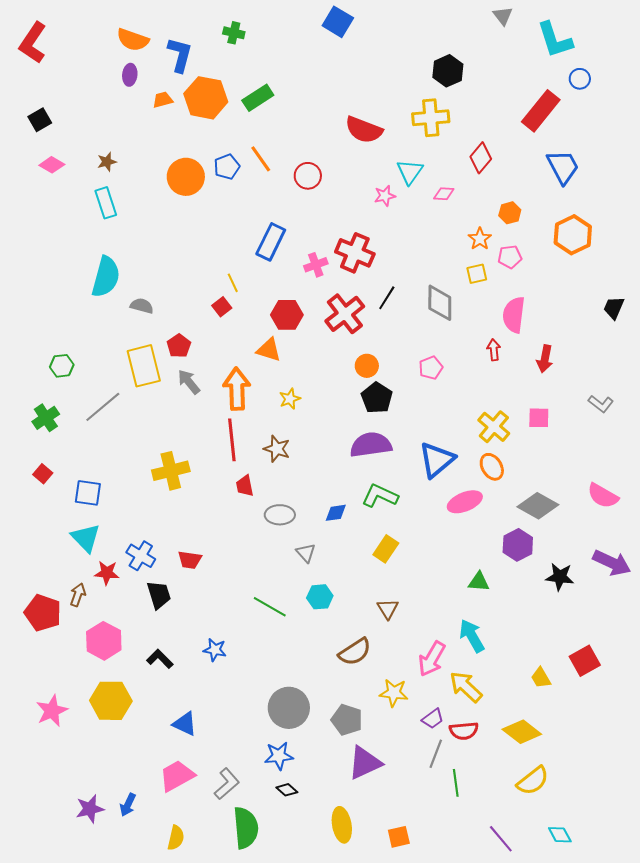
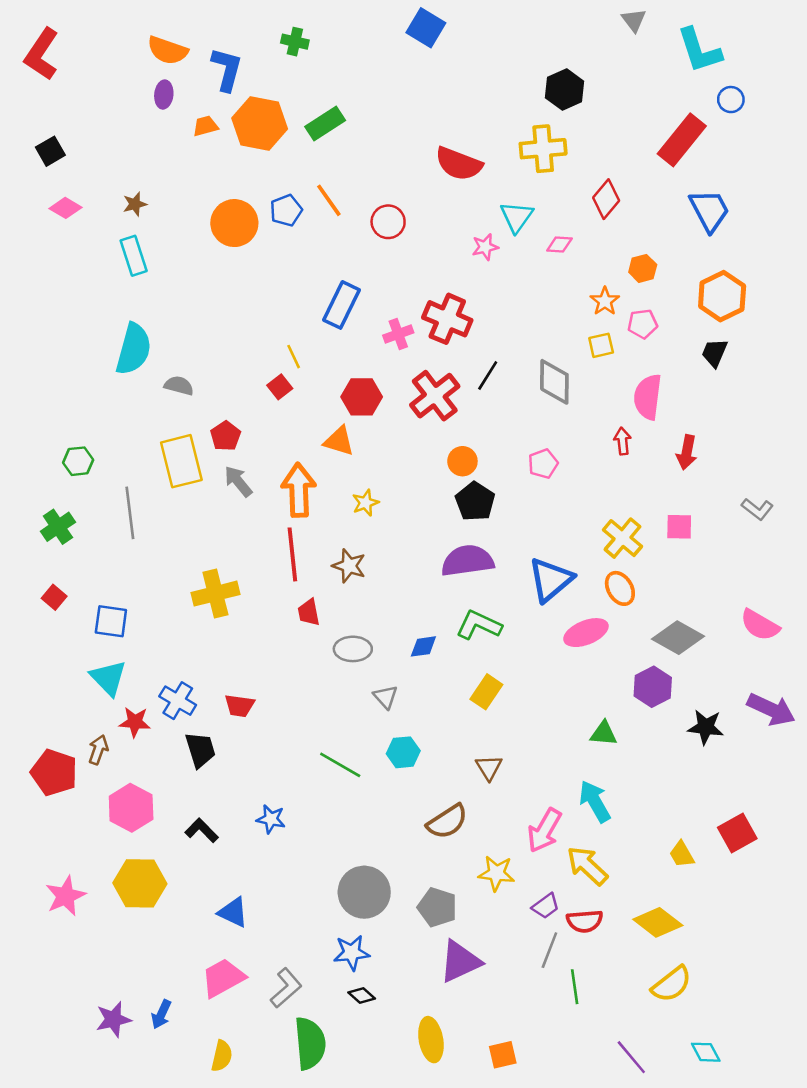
black trapezoid: (614, 308) -> (714, 353), moved
gray line: (103, 407) -> (130, 513), turned -57

